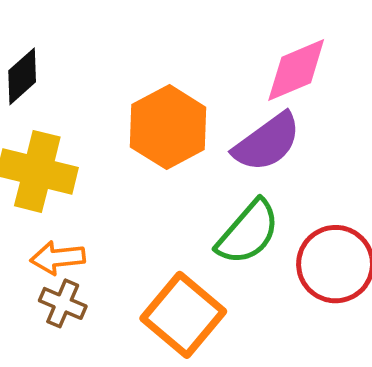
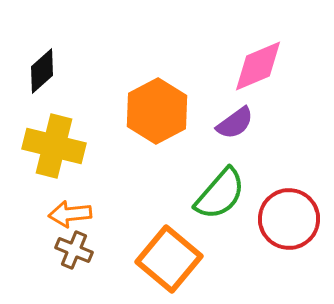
purple semicircle: (267, 142) -> (235, 123), size x0.7

